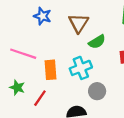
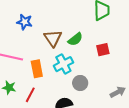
brown triangle: (79, 23) -> (53, 38), moved

